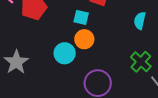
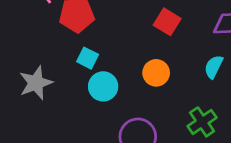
cyan square: (81, 17) -> (88, 58), moved
orange circle: (84, 39) -> (156, 73), moved

